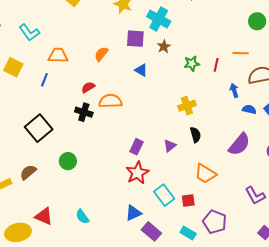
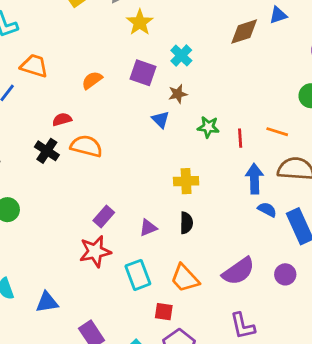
cyan cross: (159, 19) -> (181, 55), size x0.7
red line: (216, 65) -> (240, 138), turned -32
blue triangle: (141, 70) -> (161, 120), moved
blue arrow: (234, 90) -> (254, 179), size x1.5
purple semicircle: (239, 144) -> (238, 271), moved
cyan rectangle: (164, 195) -> (138, 275), moved
red square: (188, 201) -> (164, 312), moved
blue triangle: (133, 213) -> (47, 302), moved

